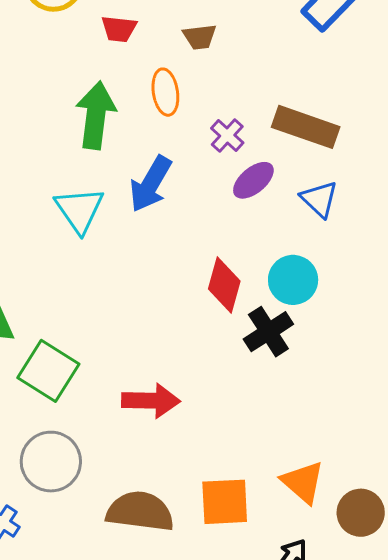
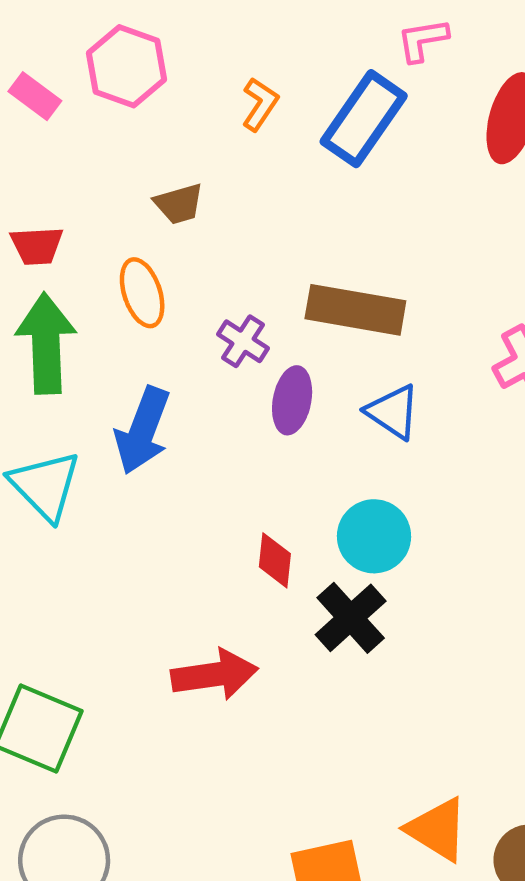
red trapezoid: (119, 29) -> (37, 246), moved
purple ellipse: (253, 180) -> (292, 400), turned -30
red diamond: (224, 285) -> (275, 560), size x0.7
red arrow: (151, 401) -> (215, 675), moved

